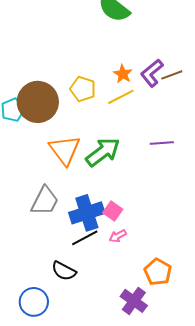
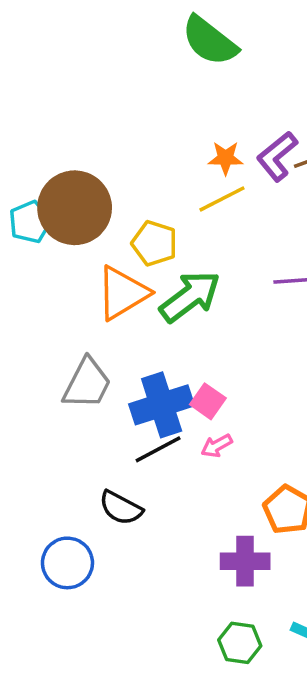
orange star: (123, 74) -> (226, 158), turned -30
yellow pentagon: (83, 89) -> (154, 243), moved
orange triangle: (65, 150) -> (123, 293), turned 36
purple cross: (134, 301) -> (245, 561), turned -36

